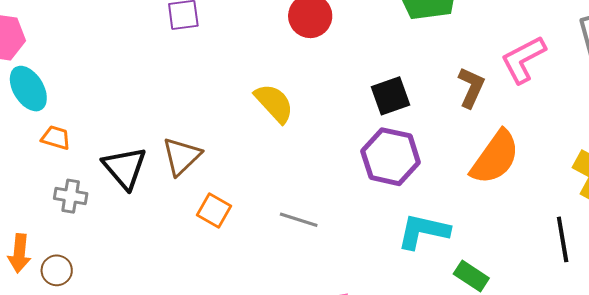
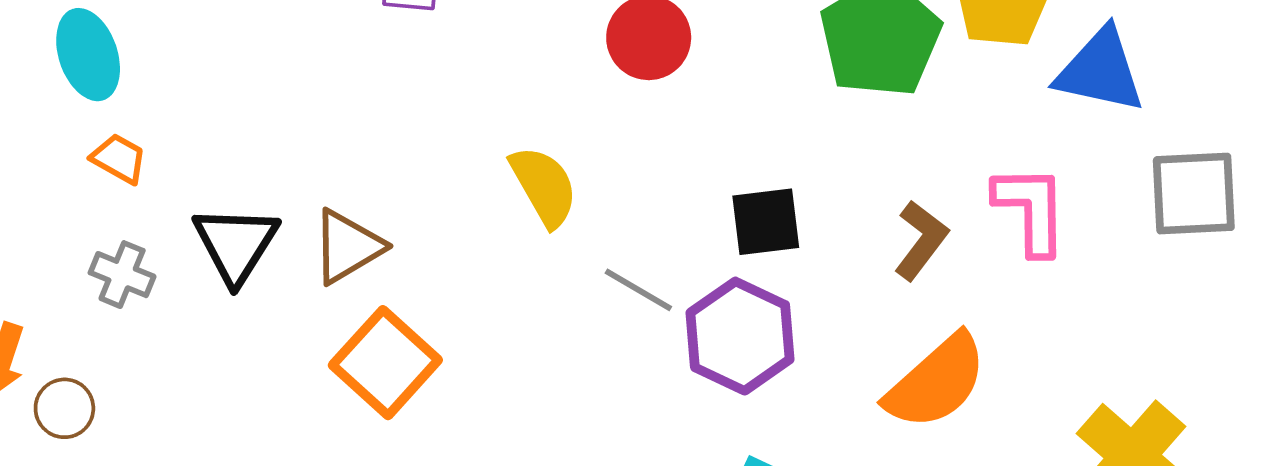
pink L-shape: (523, 59) -> (1031, 210), turned 104
orange square: (214, 211) -> (385, 363), size x1.6
gray line: (299, 220) -> (638, 290), moved

